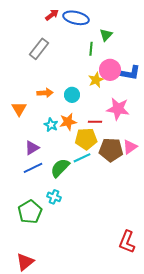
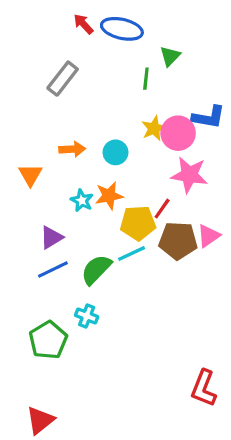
red arrow: (52, 15) -> (83, 24), turned -96
pink circle: (110, 70) -> (178, 133), moved
red line: (95, 122) -> (162, 209), moved, turned -56

